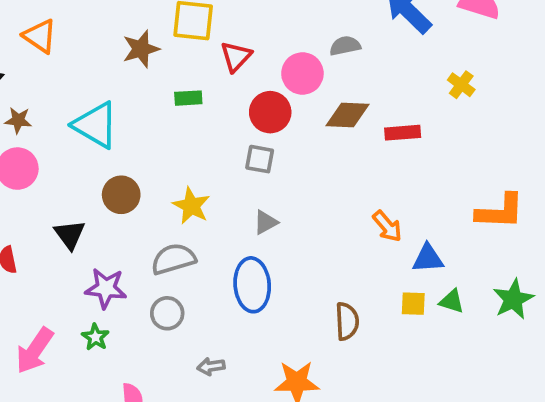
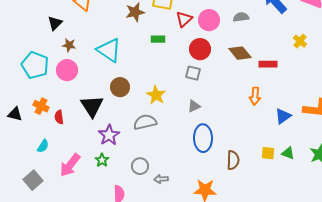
pink circle: (302, 73) -> (209, 20), moved
brown diamond: (347, 115) -> (240, 53), turned 45
orange arrow: (387, 226) -> (255, 96), moved, turned 42
black triangle: (70, 235) -> (92, 106), size x1.4
blue triangle: (428, 258) -> (283, 116), moved, turned -36
blue ellipse: (252, 285) -> (203, 138), moved
purple star: (106, 288) -> (109, 135), turned 30
gray circle: (167, 313) -> (140, 166), moved

